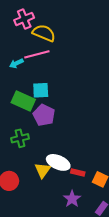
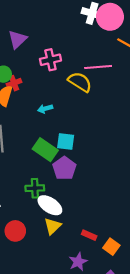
pink cross: (24, 19) -> (50, 60), moved
pink line: (37, 54) -> (98, 67), moved
white ellipse: (58, 162) -> (50, 205), moved

